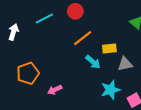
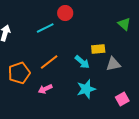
cyan line: (44, 19) -> (45, 28), moved
orange line: (83, 38) -> (49, 62), moved
cyan star: (110, 90) -> (86, 89), moved

